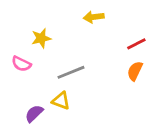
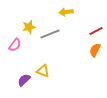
pink semicircle: (21, 64) -> (15, 45), turned -80
gray line: (71, 72) -> (50, 34), moved

